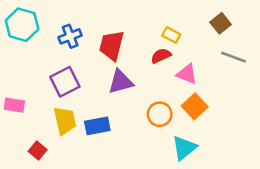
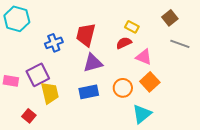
blue cross: (70, 36) -> (54, 43), moved
purple square: (65, 82) -> (38, 75), moved
blue rectangle: (97, 126) -> (89, 92), moved

